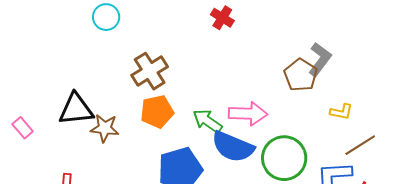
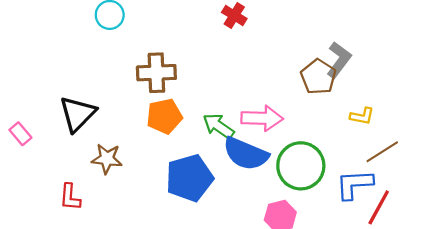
brown cross: (150, 71) -> (156, 73), turned 30
black triangle: (76, 109) -> (78, 114), turned -39
brown star: (105, 128) -> (107, 159), moved

